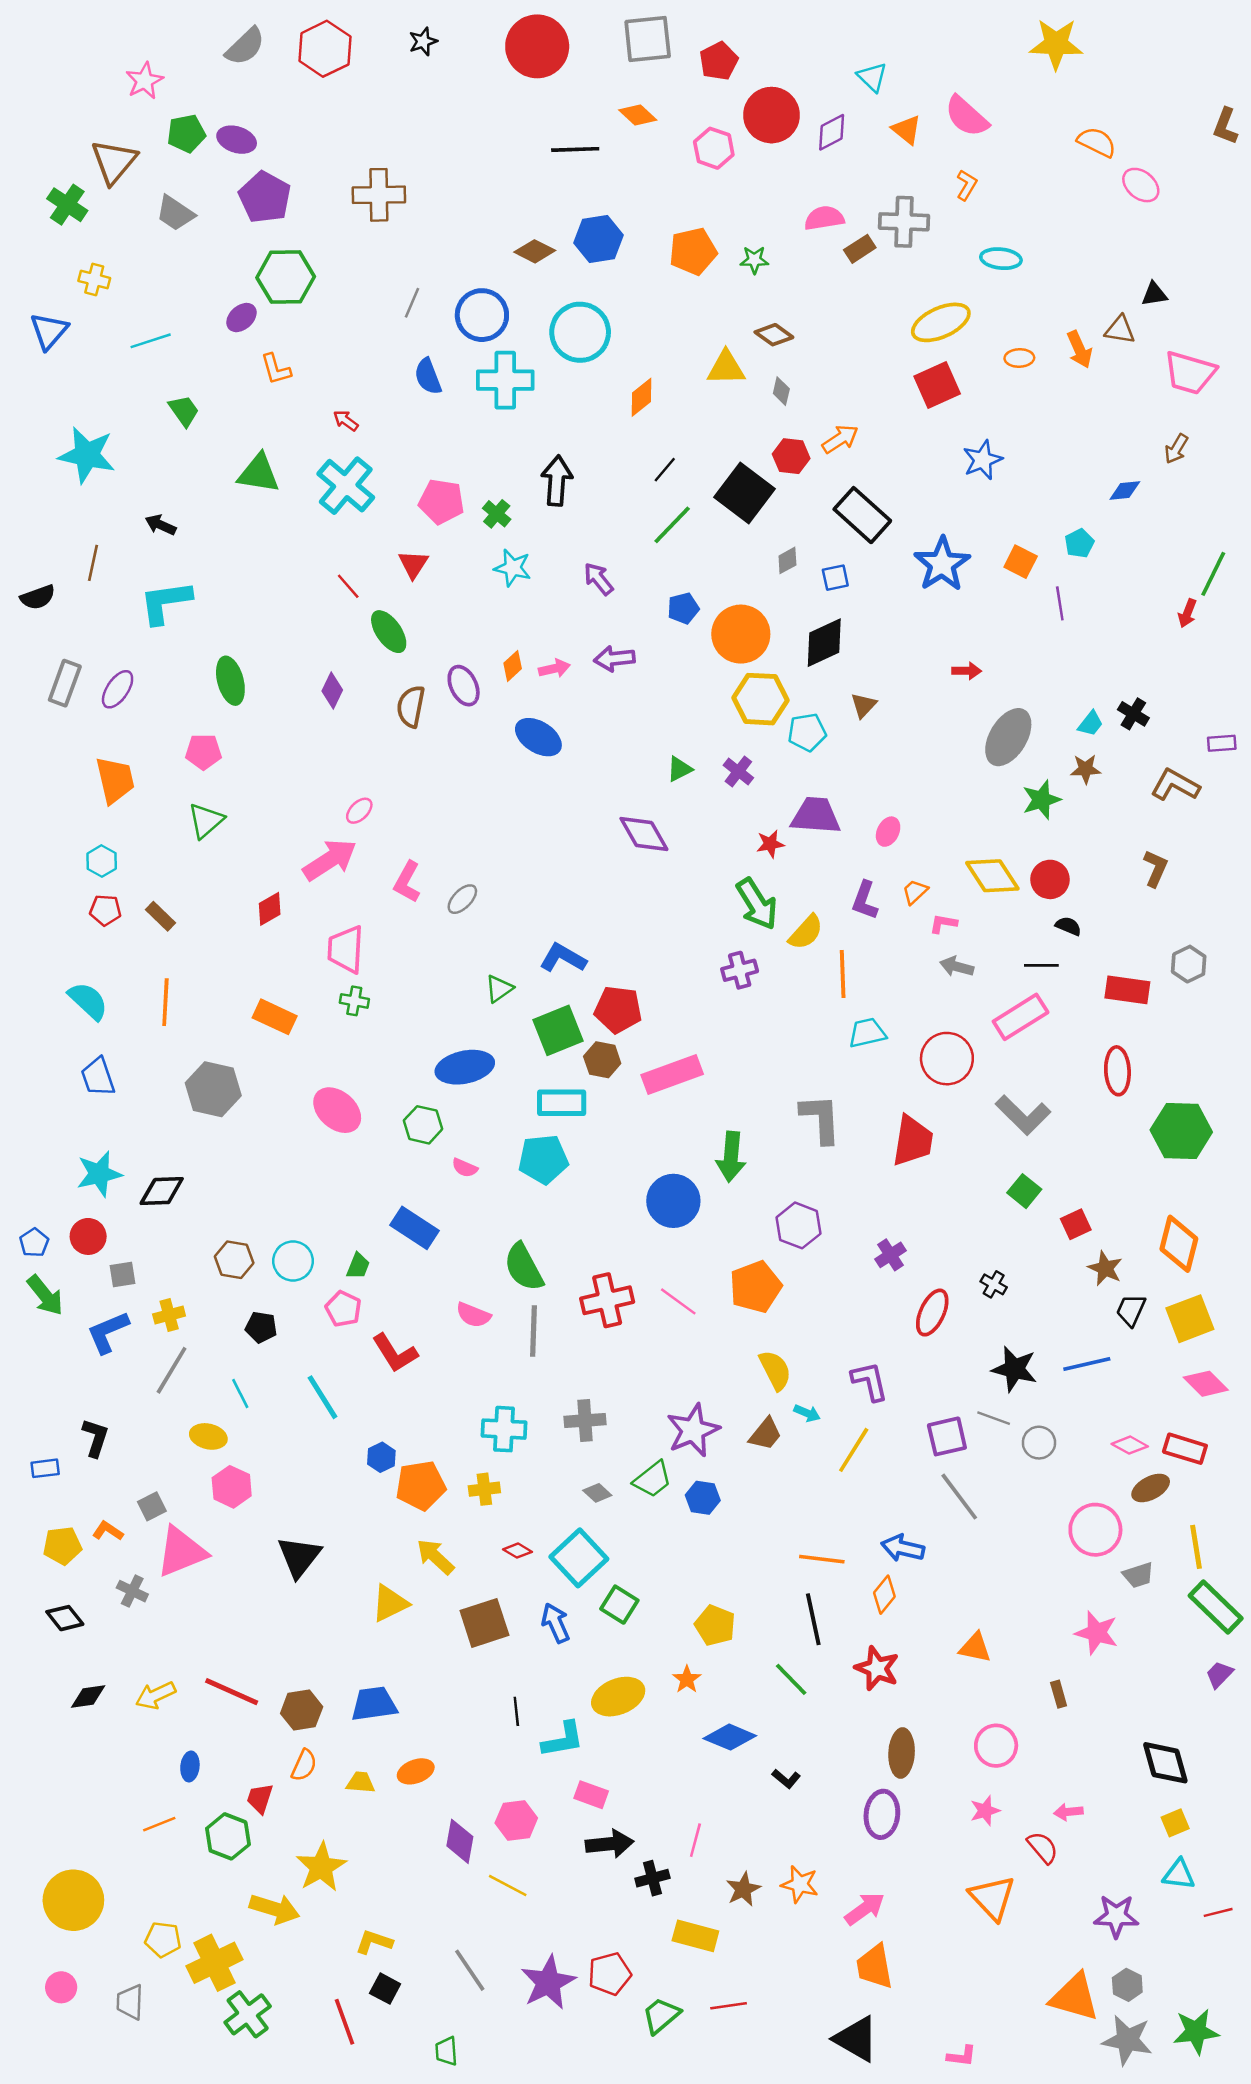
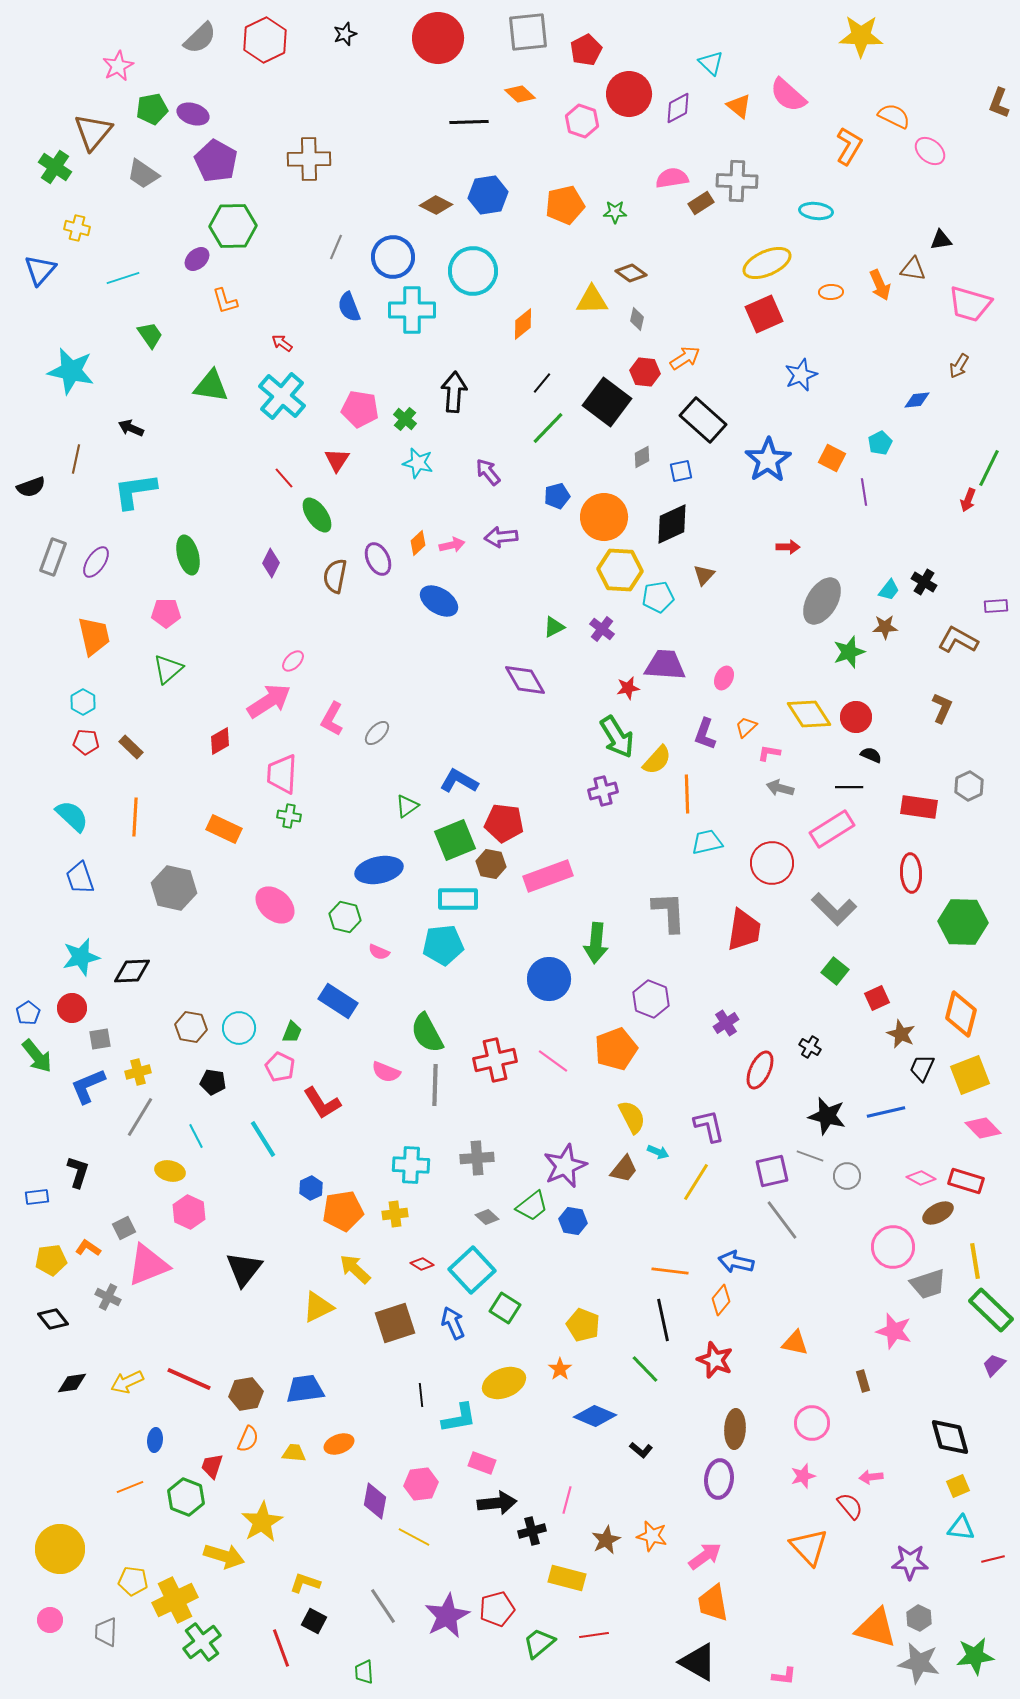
orange L-shape: (967, 185) -> (849, 146), moved, size x1.5
gray trapezoid: (1138, 1575) -> (928, 1284), size x1.4

